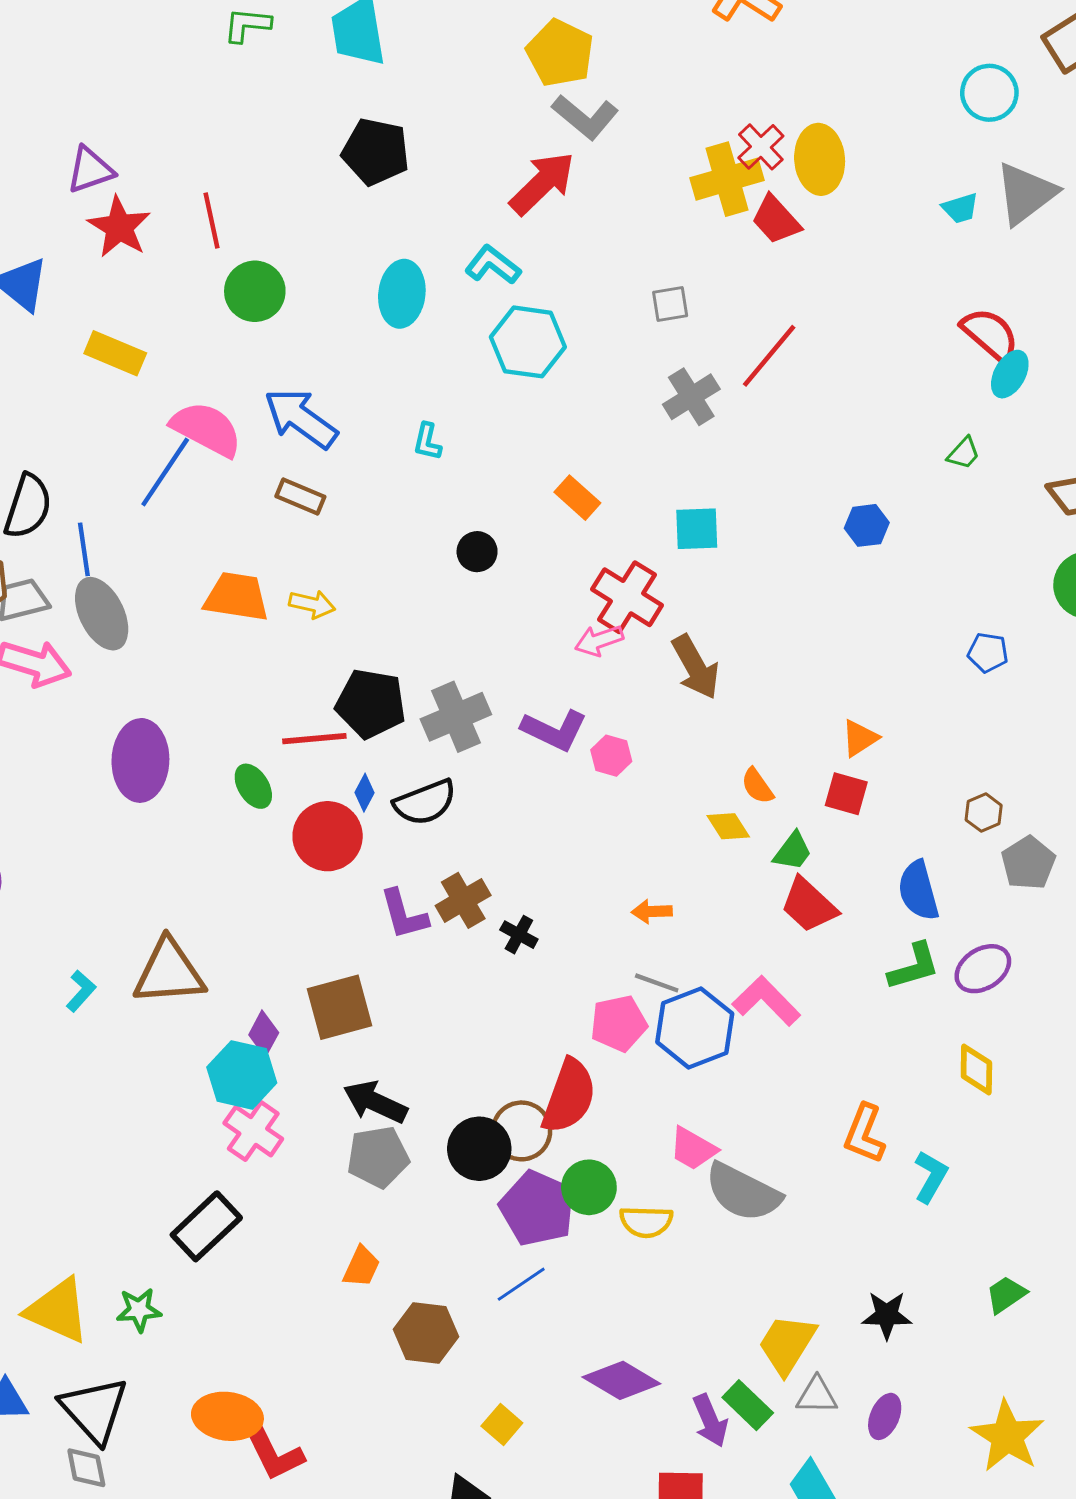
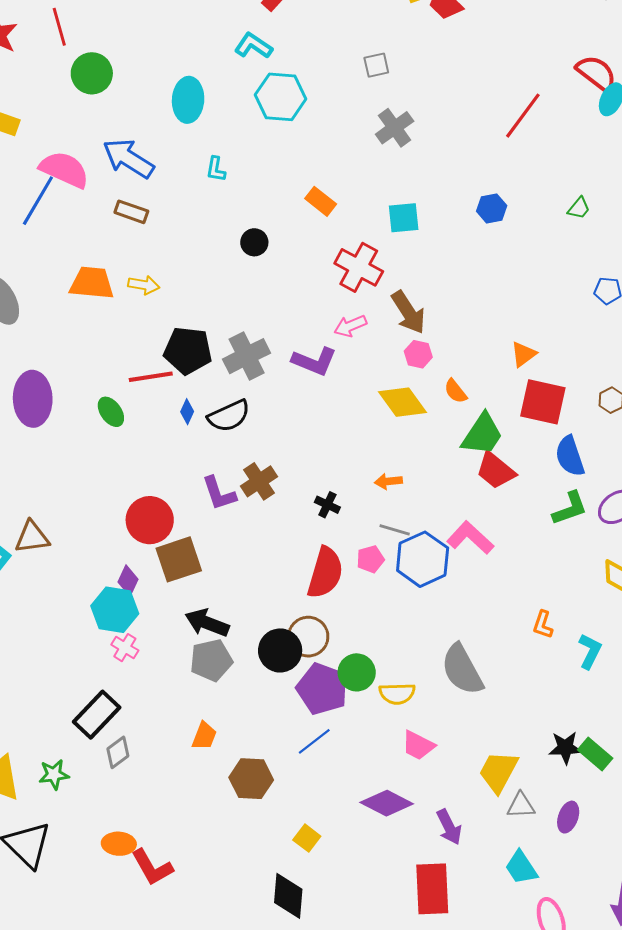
cyan ellipse: (402, 294) -> (188, 100), moved
red line: (769, 356) -> (523, 116), moved
green trapezoid: (964, 453) -> (579, 208), moved
blue hexagon: (867, 525) -> (492, 208), moved
pink arrow: (599, 641) -> (350, 326), moved
pink hexagon: (611, 756) -> (418, 354), moved
red square: (846, 794) -> (543, 402), moved, size x1.6
yellow diamond: (728, 826) -> (403, 402), moved, size x1.6
red circle: (328, 836) -> (150, 520), moved
green trapezoid: (793, 851) -> (482, 434), size x1.6
black cross: (519, 935) -> (327, 505), moved
brown triangle: (169, 972) -> (32, 537), moved, size x0.7
pink pentagon: (619, 1023) -> (370, 559), size x0.7
red semicircle: (569, 1096) -> (325, 573), moved
pink cross: (253, 1131) -> (125, 648), size x0.7
orange L-shape: (864, 1134) -> (543, 625), size x0.7
pink trapezoid: (693, 1149) -> (418, 745), moved
gray semicircle: (743, 1192) -> (462, 670), turned 38
green rectangle: (748, 1405) -> (595, 754), moved
orange ellipse: (227, 1416) -> (119, 844), size x0.7
gray diamond: (86, 1468) -> (118, 752), moved, turned 68

